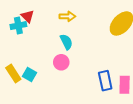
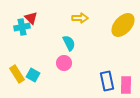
yellow arrow: (67, 16) -> (80, 18), moved

